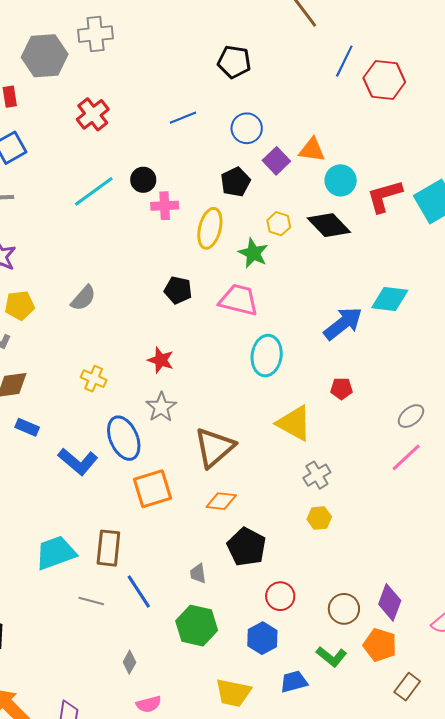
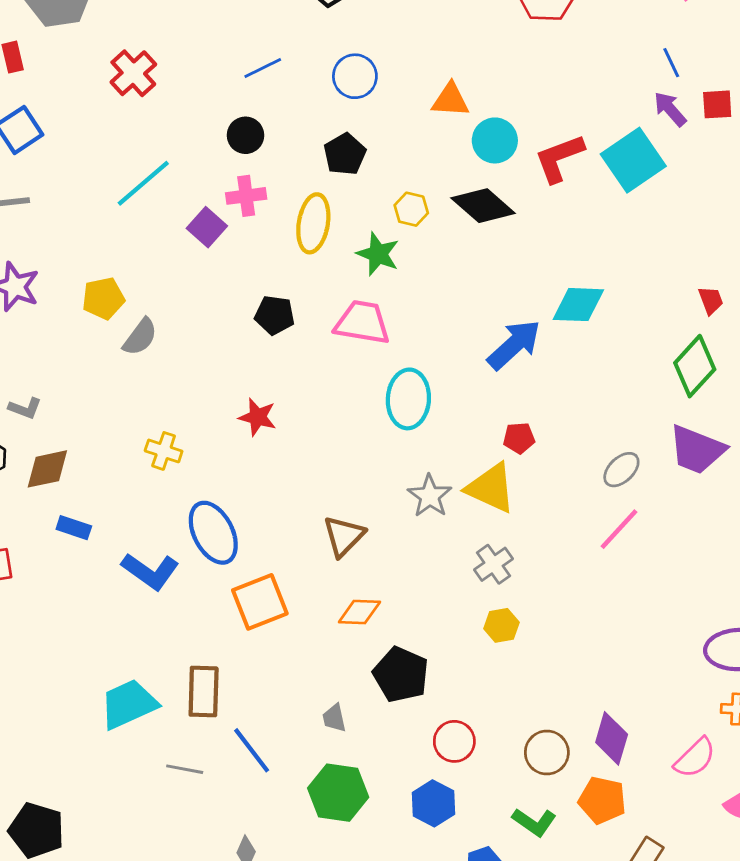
purple square: (276, 161) -> (207, 227), moved
black circle: (143, 180) -> (245, 135), moved
yellow pentagon: (20, 305) -> (103, 298), moved
gray star: (161, 407) -> (430, 496), moved
yellow triangle: (294, 423) -> (491, 488), moved
brown triangle: (214, 447) -> (344, 536), size x0.7

